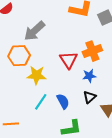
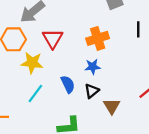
red triangle: (69, 60) -> (53, 39), moved
blue semicircle: (63, 101) -> (68, 84), moved

